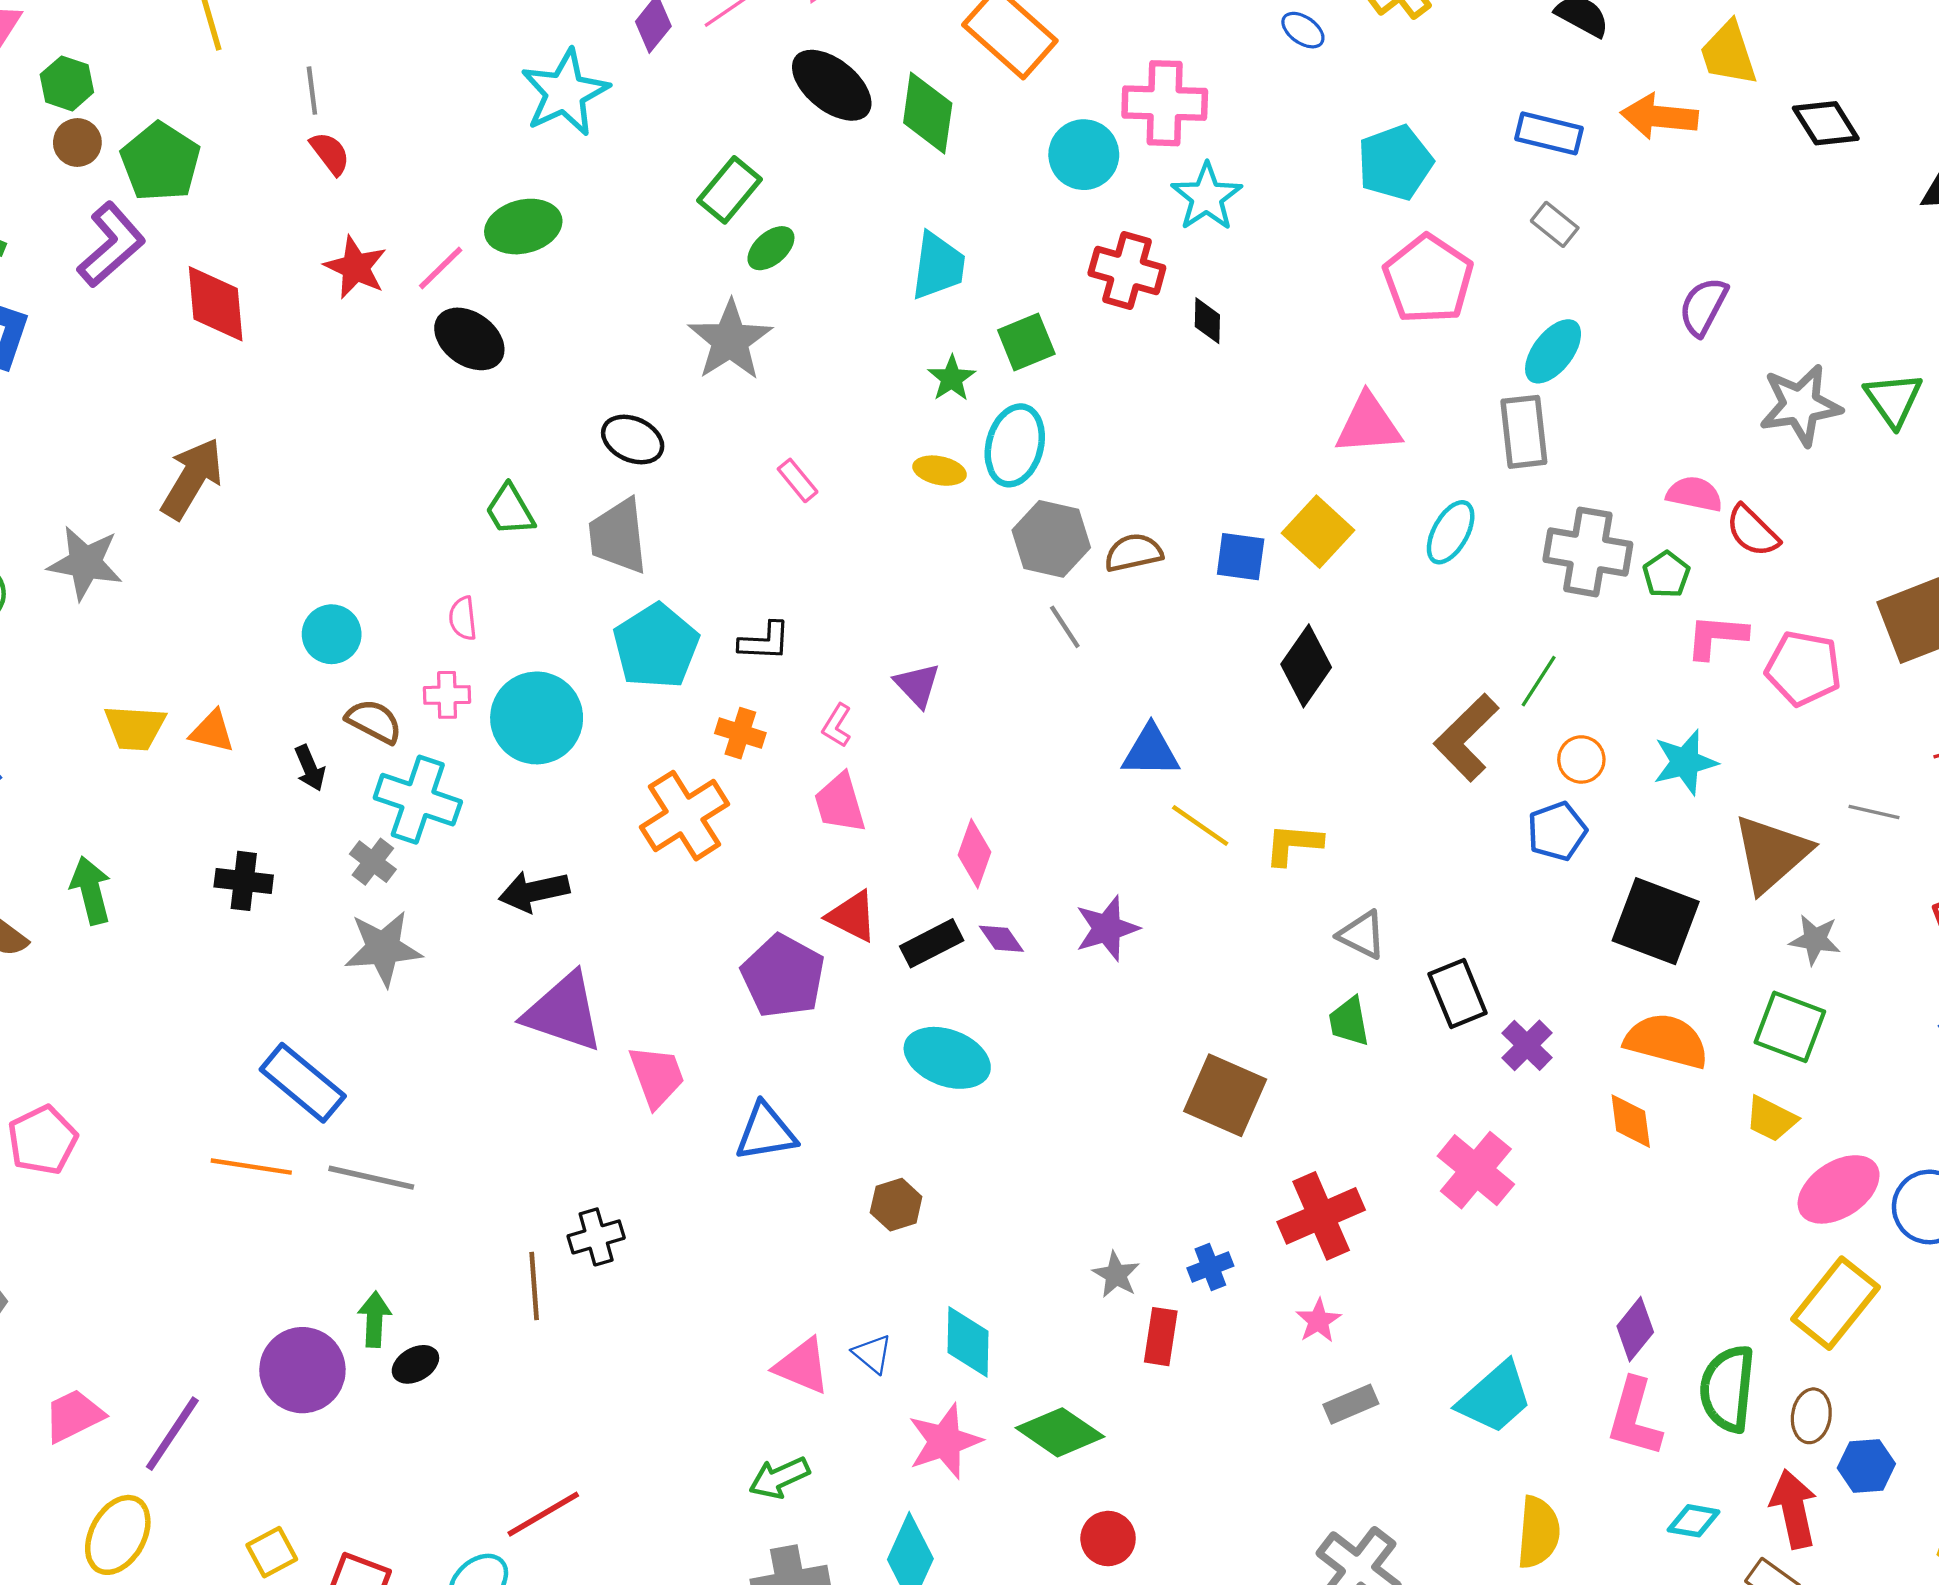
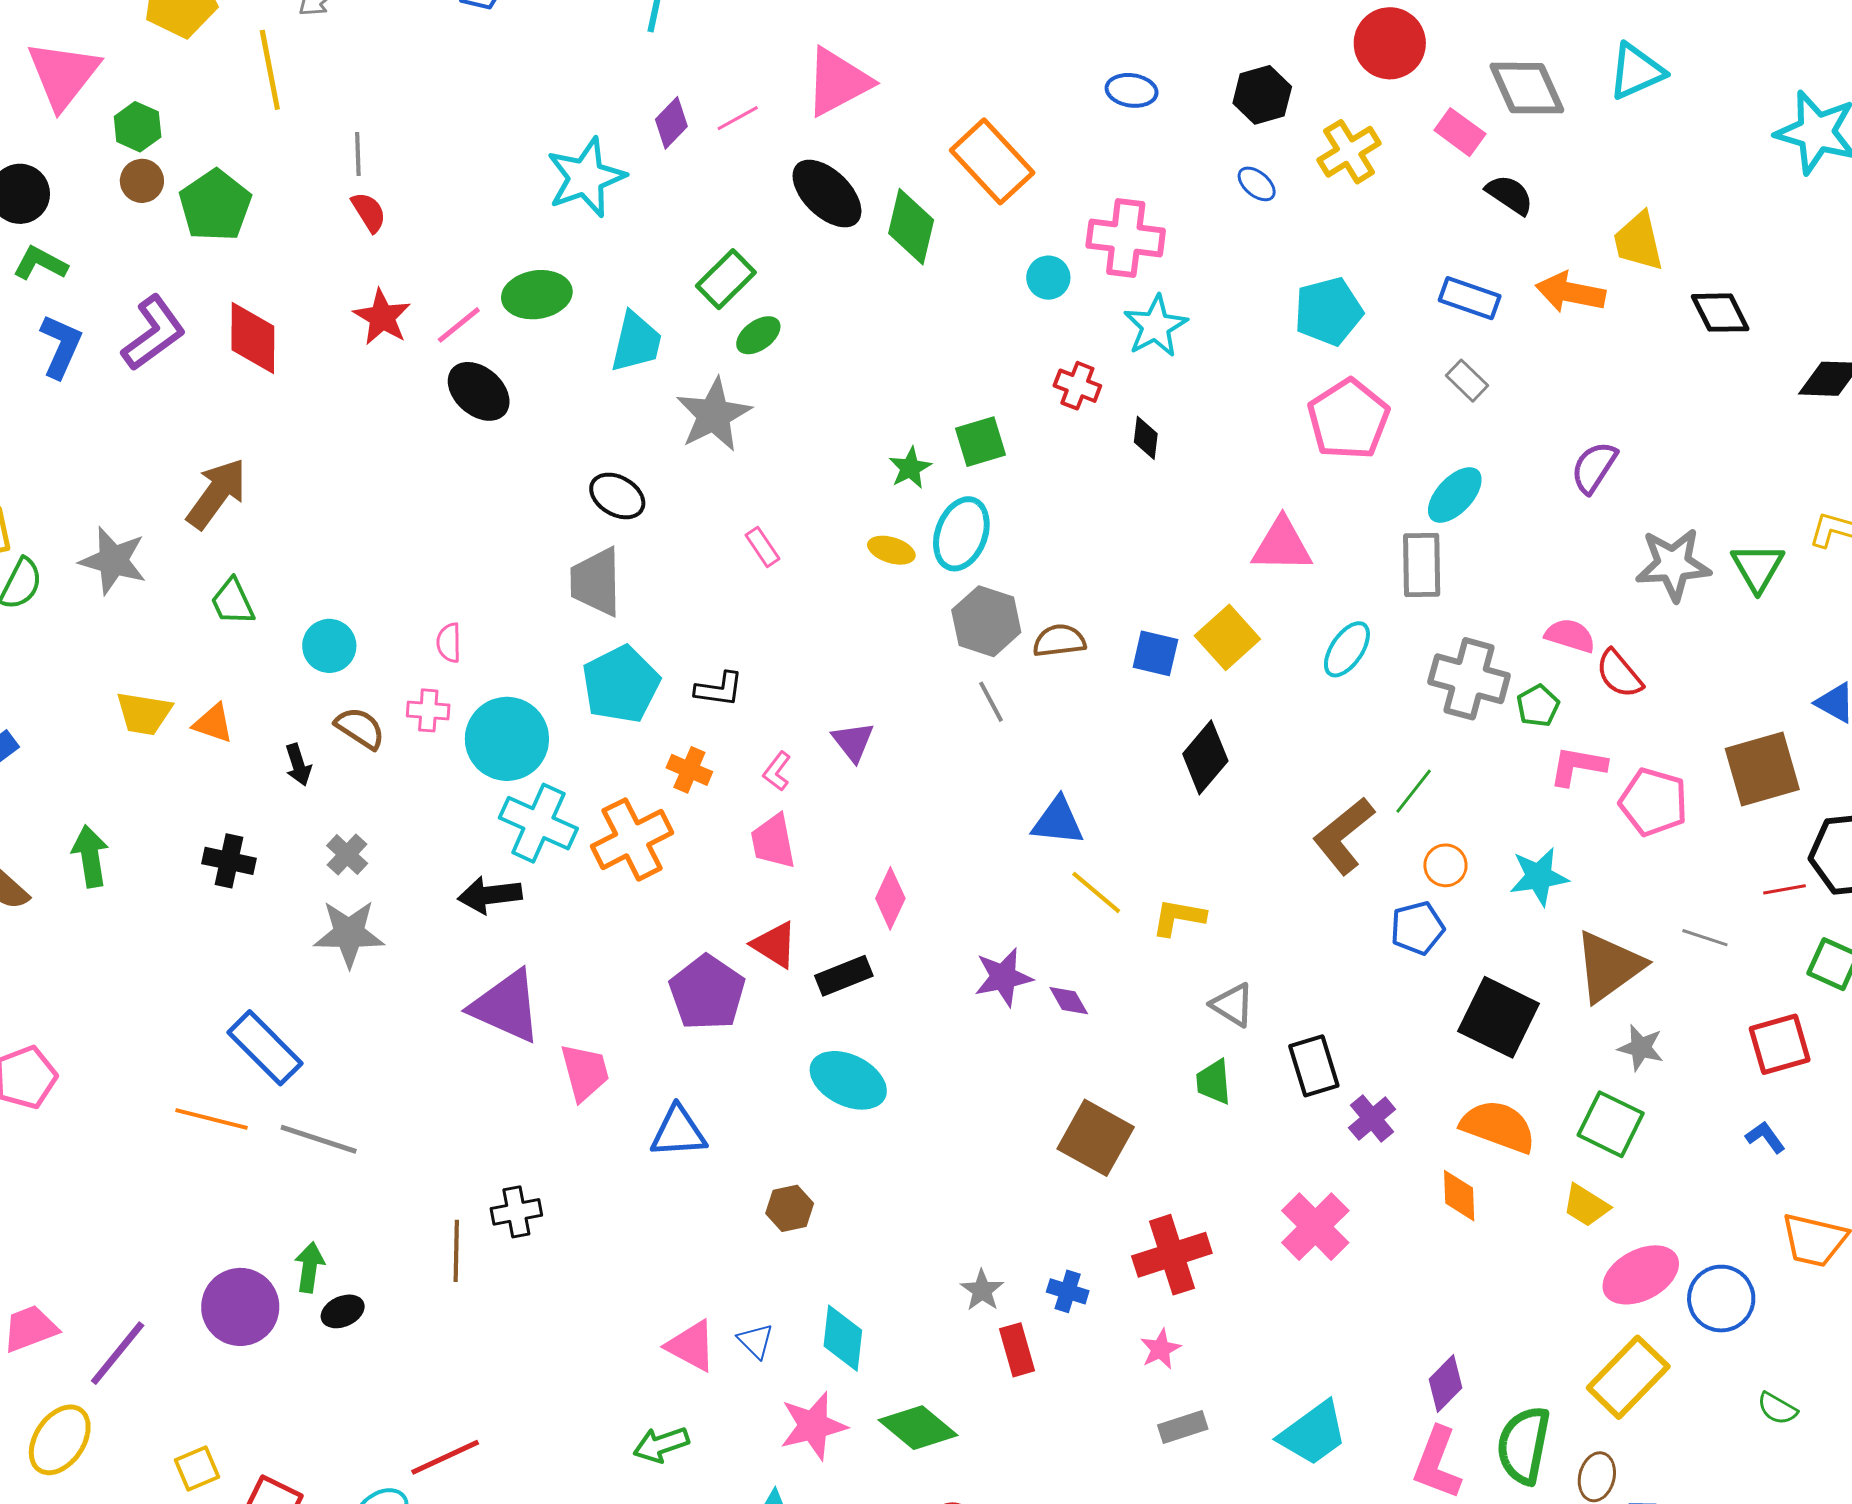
cyan circle: (1084, 155) -> (1048, 278), size x0.7
purple L-shape: (111, 245) -> (154, 333), moved
cyan trapezoid: (938, 266) -> (636, 342), moved
red cross: (1127, 270) -> (1077, 386), size x0.7
green trapezoid: (510, 510) -> (233, 602), moved
cyan cross: (418, 800) -> (538, 823), moved
purple diamond: (1001, 939) -> (1069, 1001), moved
blue cross: (1210, 1267) -> (1068, 1291), turned 33
red rectangle: (1161, 1337) -> (1017, 1350), turned -30

